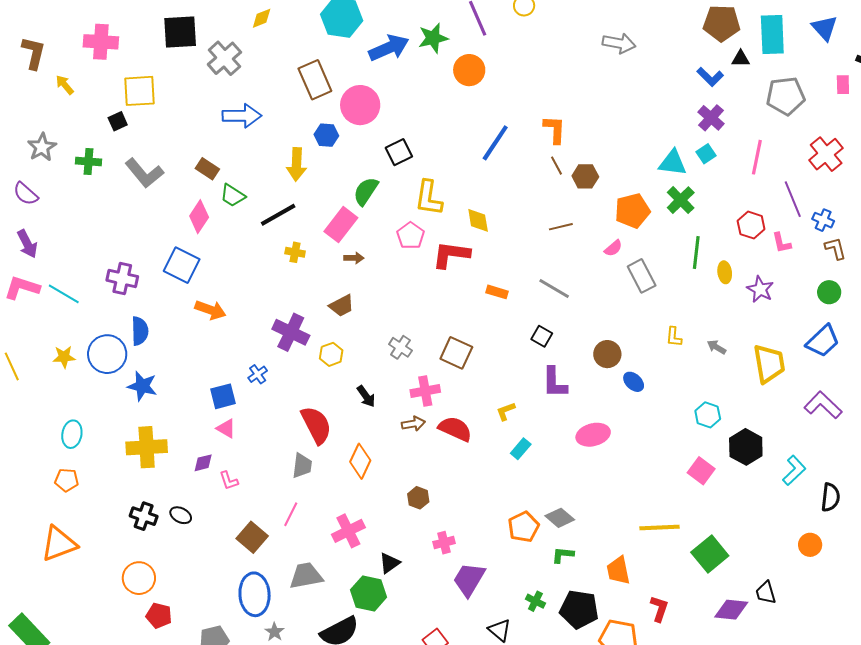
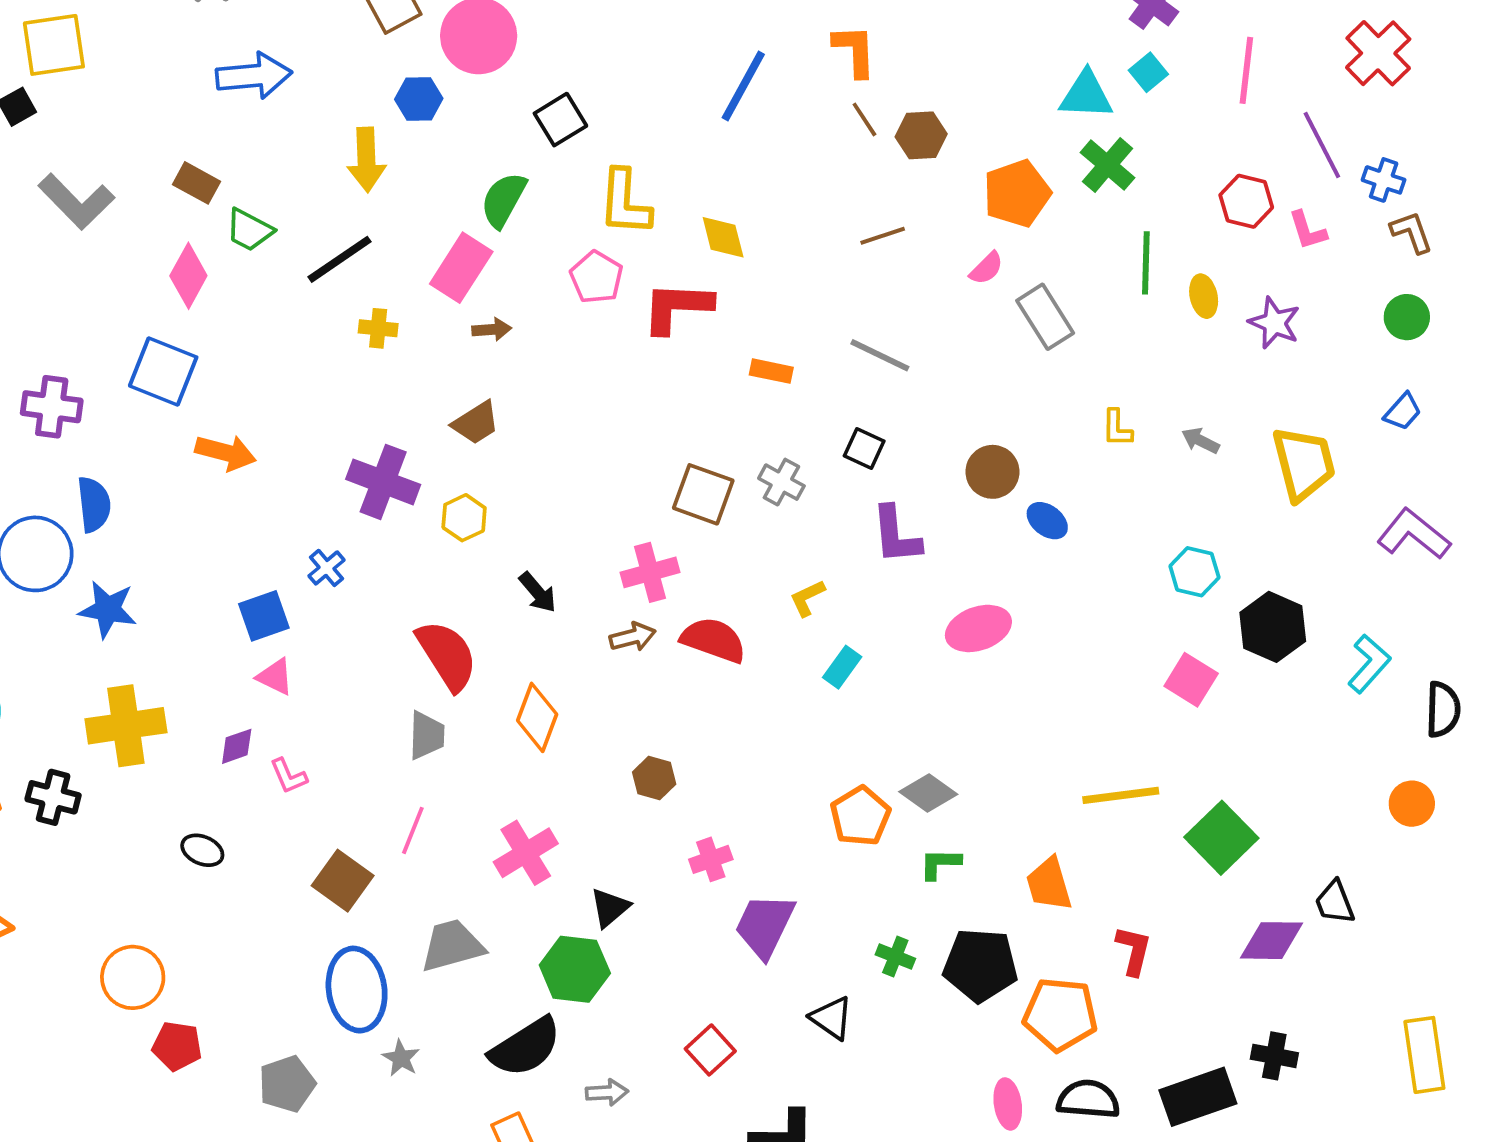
blue trapezoid: (823, 341) -> (1403, 412), size x0.6
gray cross: (400, 347) -> (781, 482), moved
black cross: (144, 516) -> (53, 797), moved

